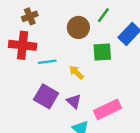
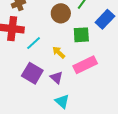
cyan line: (47, 62) -> (34, 43), turned -35
pink rectangle: (107, 109) -> (85, 65), moved

